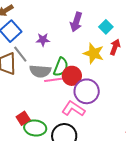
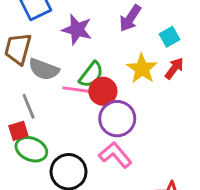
purple star: (43, 40) -> (77, 30), size x1.5
gray line: (20, 54) -> (29, 106), moved
gray semicircle: (40, 71) -> (44, 69), moved
pink L-shape: (73, 109) -> (115, 155), moved

